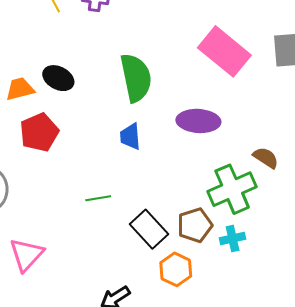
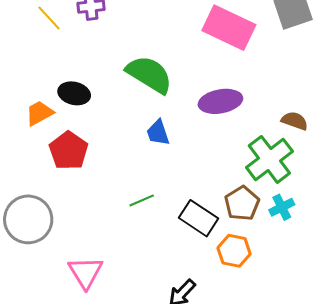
green semicircle: (136, 78) -> (149, 74), turned -33

